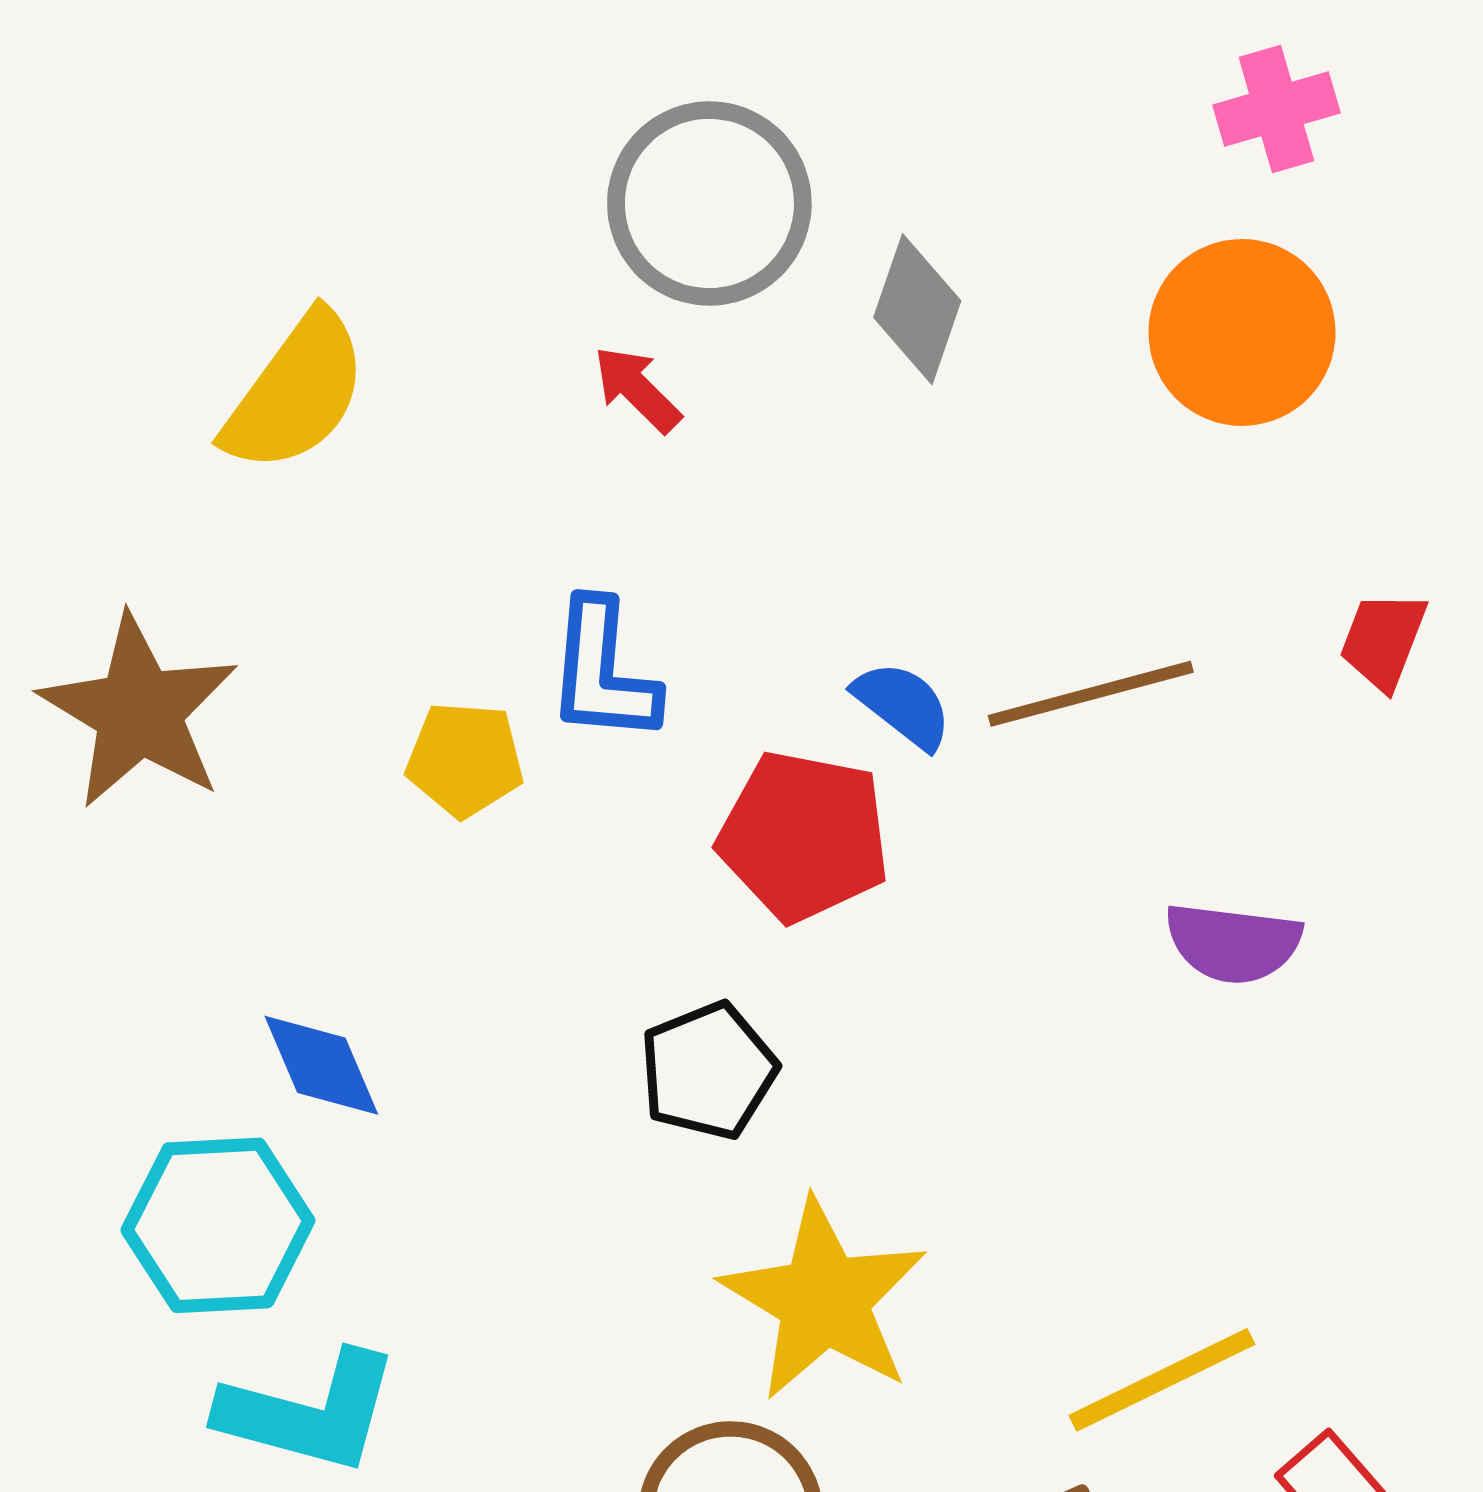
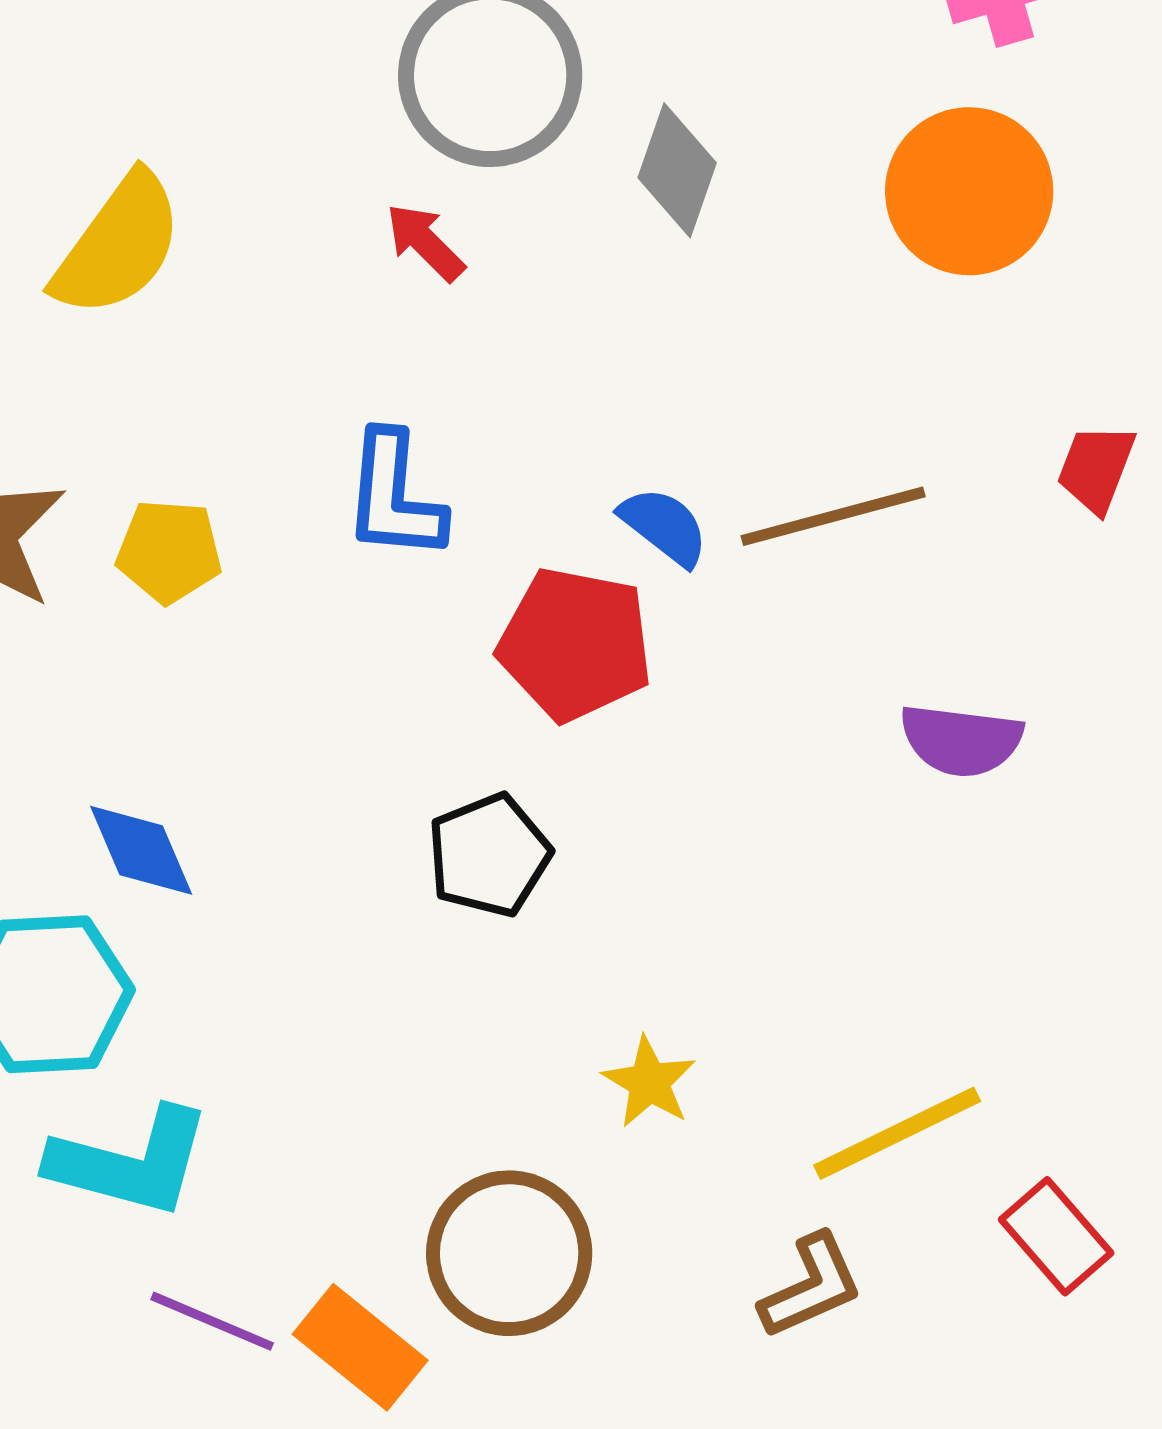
yellow pentagon: (465, 759) -> (169, 551), moved
yellow star: (824, 1300) -> (649, 1082), moved, size x0.5

